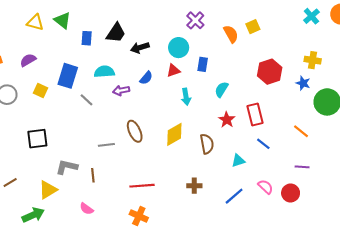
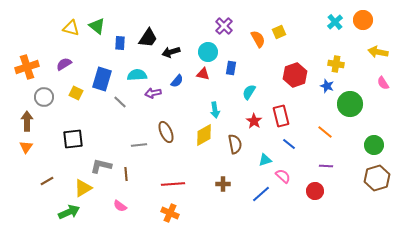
red triangle: (173, 71) -> (203, 74), turned 32
cyan arrow: (186, 97) -> (215, 110), moved
pink semicircle: (265, 187) -> (283, 176), moved

